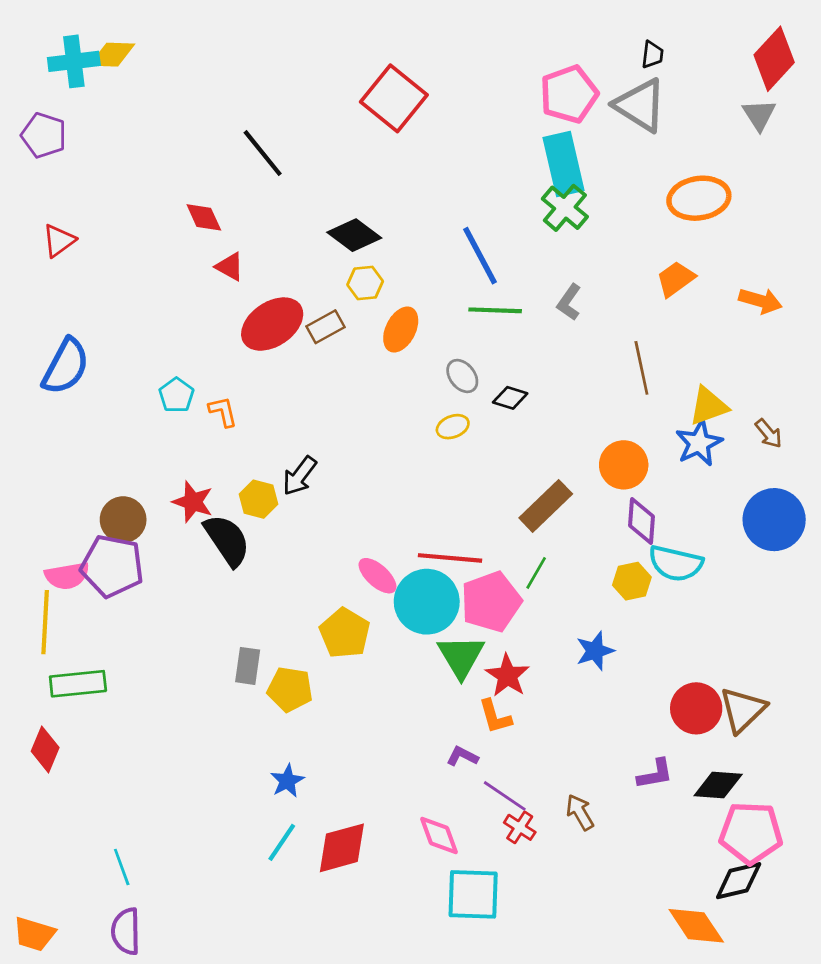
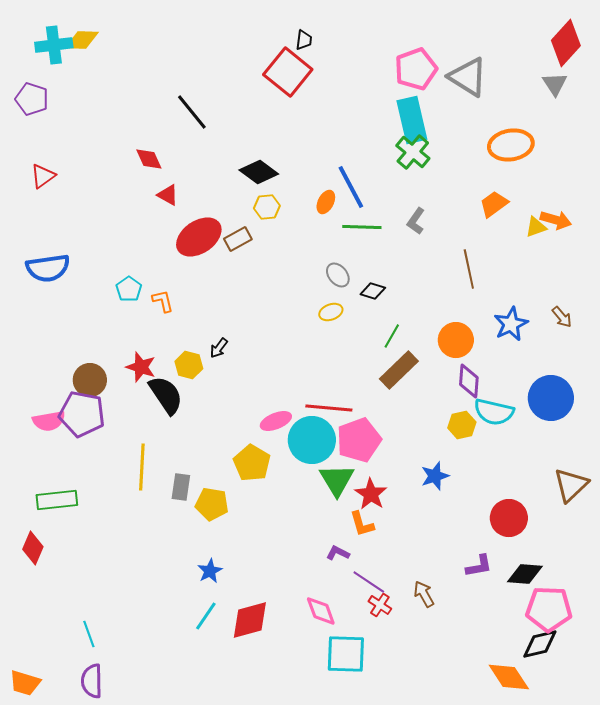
black trapezoid: (652, 55) -> (304, 40), moved
orange ellipse: (401, 330) -> (326, 202), moved, size x0.7
blue semicircle: (66, 366) -> (48, 268), turned 54
yellow triangle: (708, 406) -> (536, 227), moved, size x0.7
black arrow: (300, 476) -> (219, 348), size x0.7
blue circle: (774, 520) -> (551, 398), moved
green line: (536, 573) -> (392, 336), moved
pink ellipse: (377, 576) -> (276, 421), turned -64
yellow line: (45, 622) -> (142, 467), moved
brown triangle: (743, 710) -> (571, 485), moved

